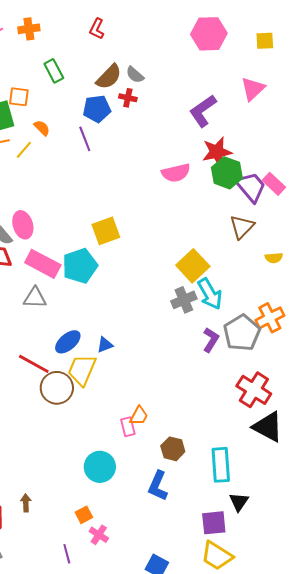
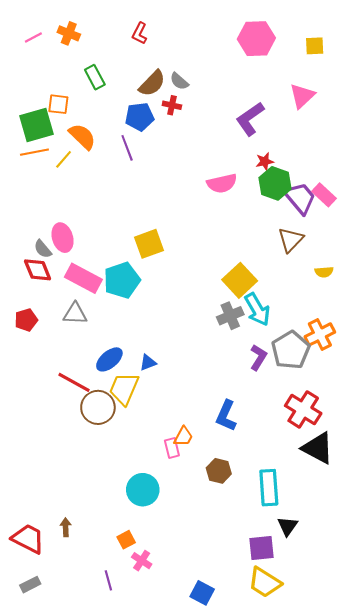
orange cross: (29, 29) -> (69, 33), turned 30
orange semicircle: (42, 128) -> (82, 136), size x1.6
red star: (217, 152) -> (265, 161), size x0.6
blue L-shape: (158, 486) -> (226, 416), moved

